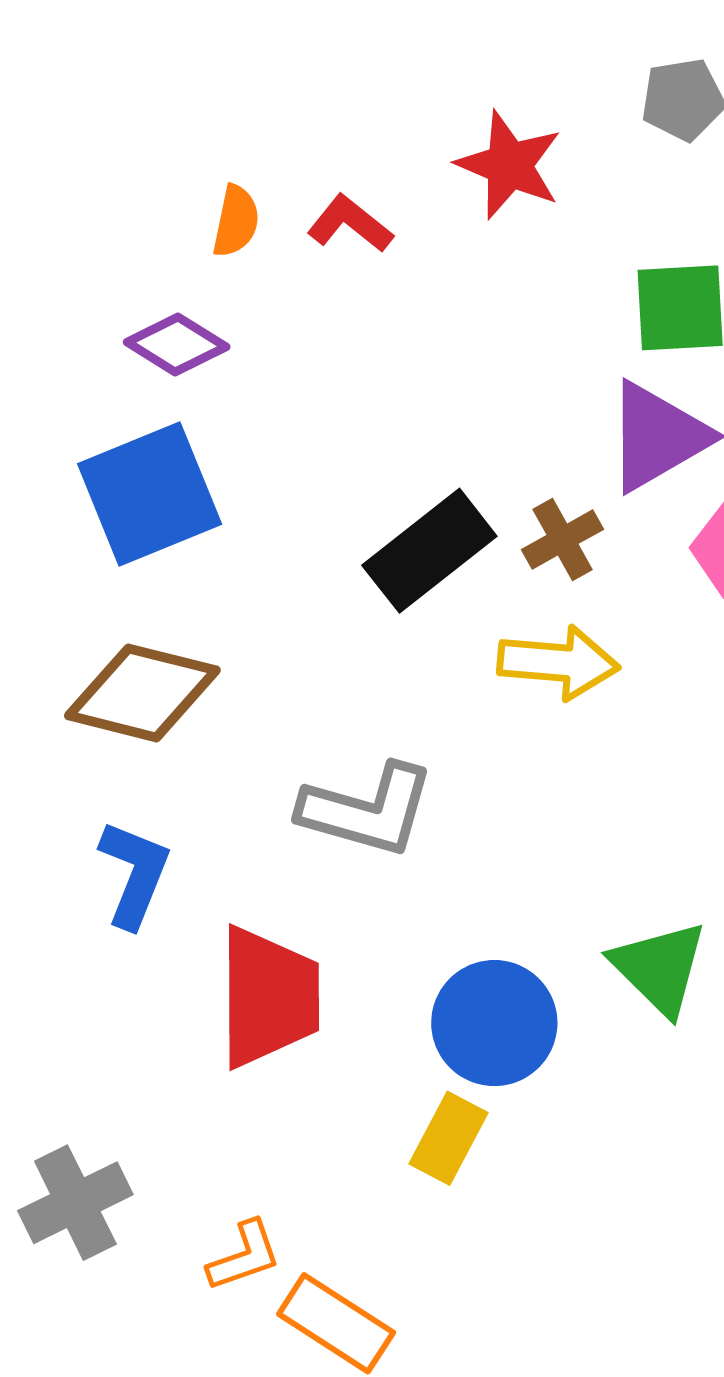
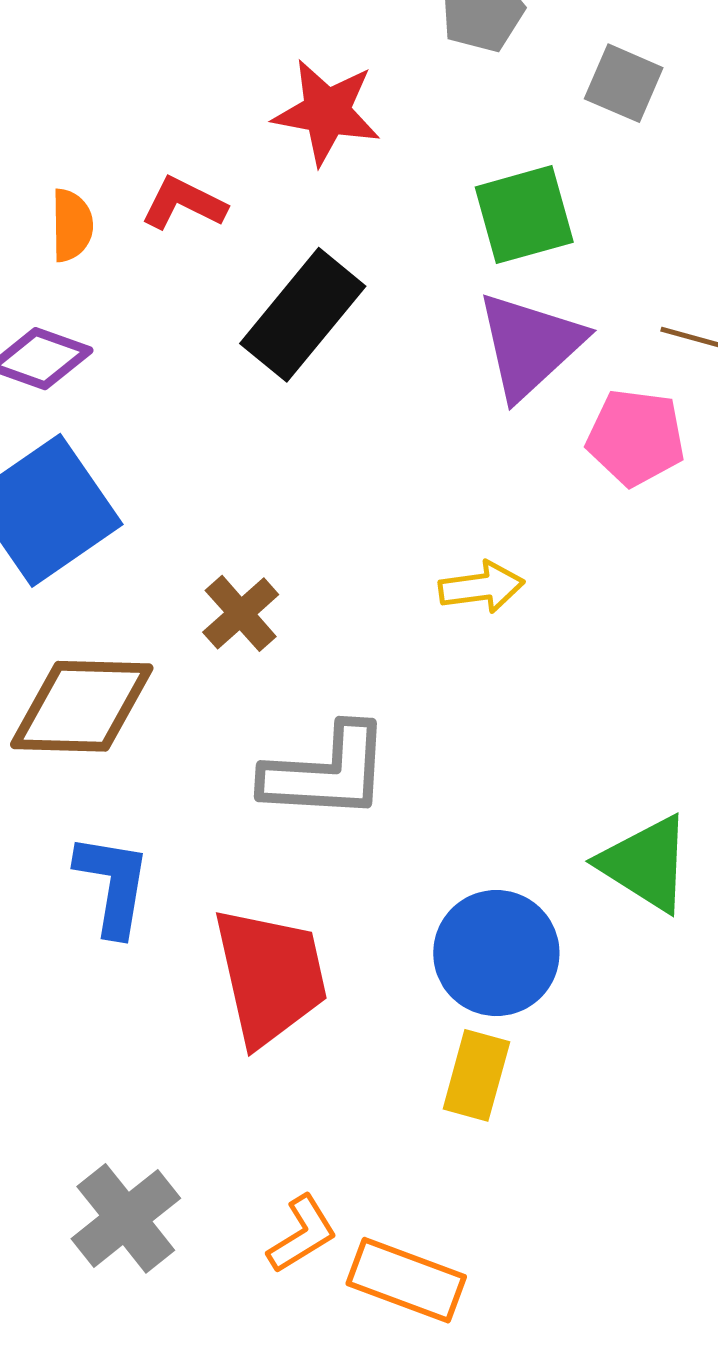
brown cross: (562, 539) -> (241, 613), moved
black rectangle: (429, 551) -> (303, 315), moved
yellow arrow: (558, 662) -> (481, 587), size x0.7

